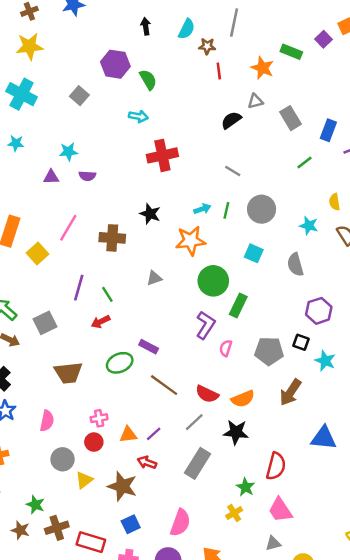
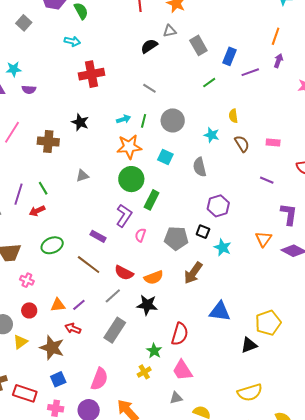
orange star: (191, 241) -> (129, 147), moved
purple line: (79, 288) -> (19, 194), moved
purple rectangle: (149, 347) -> (98, 236), moved
pink cross: (99, 418) -> (27, 280), moved, turned 32

